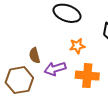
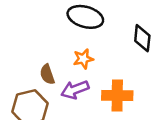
orange star: (77, 46) -> (83, 59), moved

